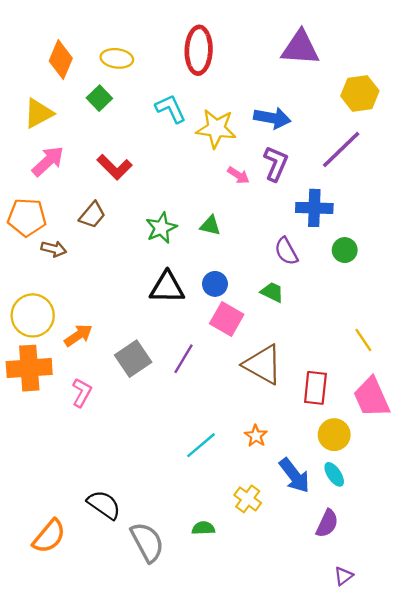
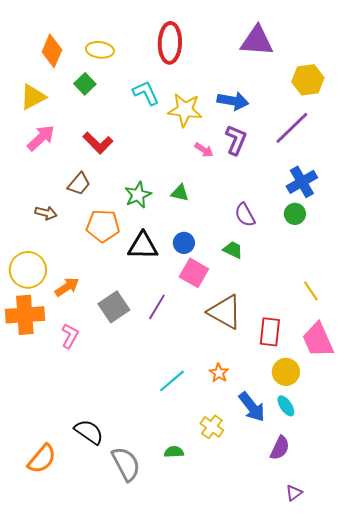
blue cross: (314, 208) -> (302, 182), moved, turned -32
orange pentagon: (27, 217) -> (103, 226), moved

